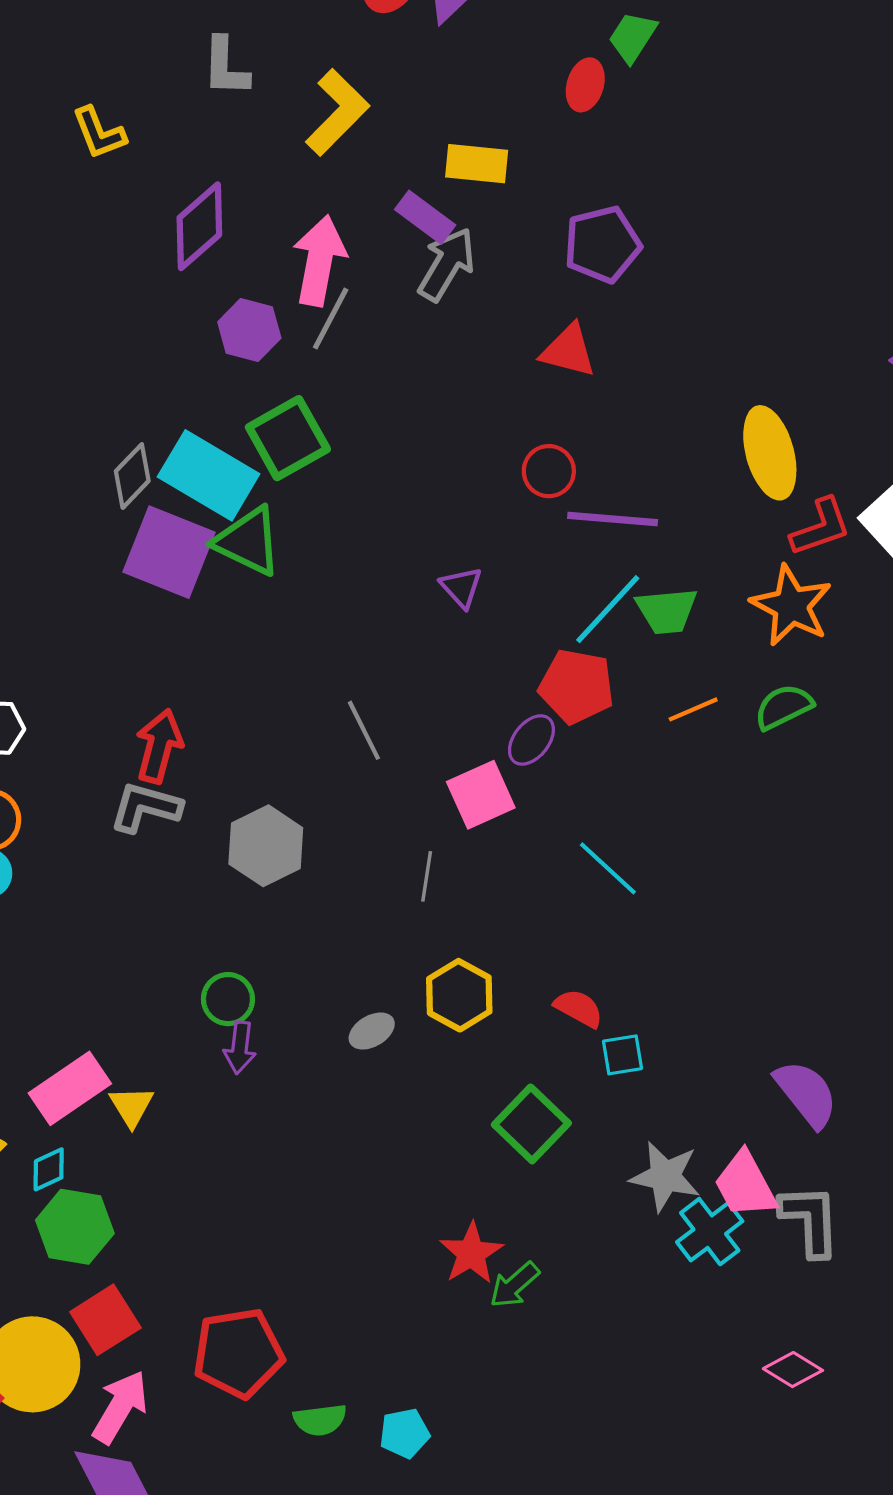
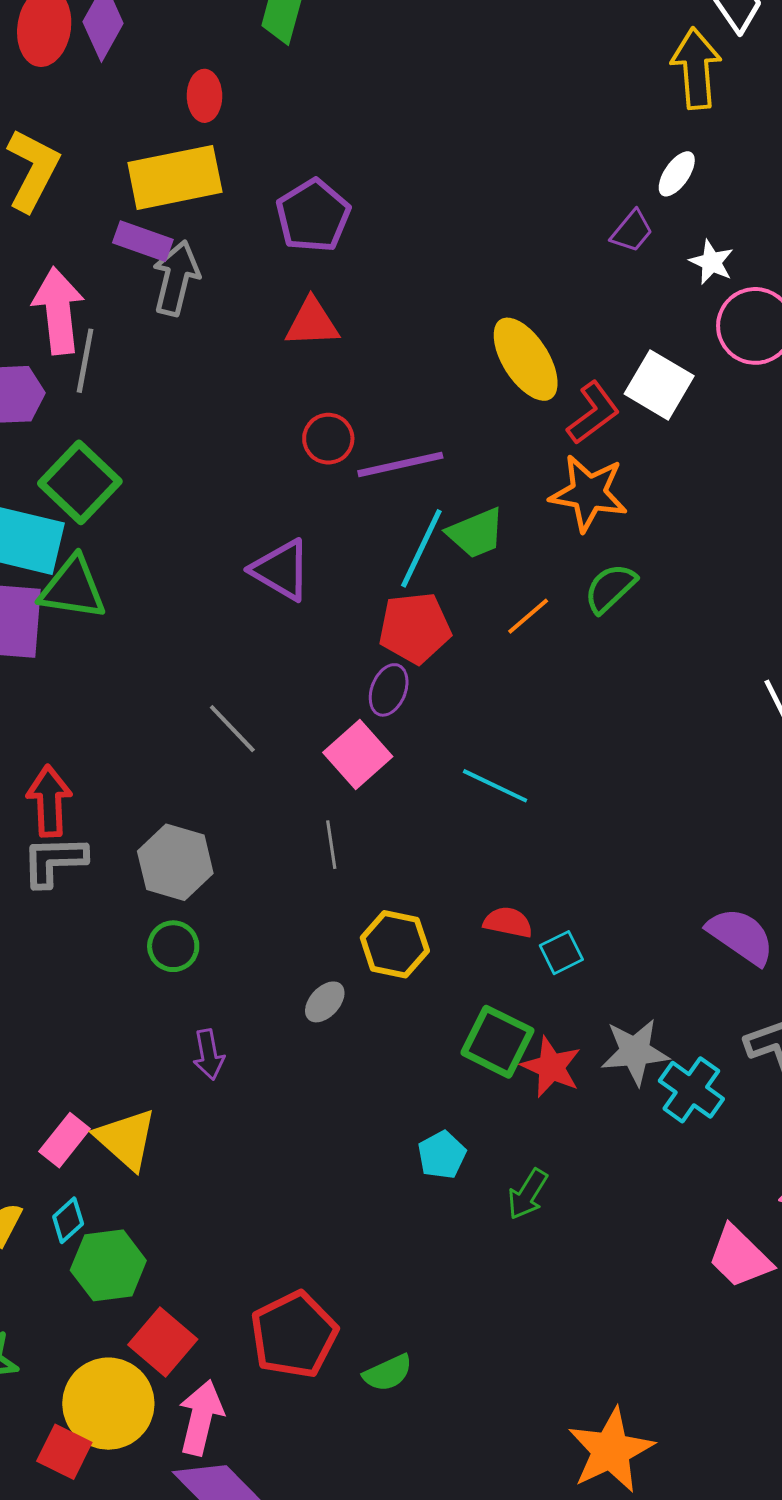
red ellipse: (585, 85) -> (204, 96), moved
yellow rectangle: (477, 164) -> (175, 177), size x1.5
purple triangle: (461, 587) -> (281, 570), size x1.5
green circle: (228, 999) -> (173, 946), moved
pink rectangle: (70, 1088) -> (65, 1140), size x0.7
yellow triangle: (131, 1106) -> (126, 1139), size x1.5
pink trapezoid: (745, 1185) -> (740, 1257), moved
red star: (471, 1253) -> (551, 1067), moved
cyan pentagon: (404, 1433) -> (442, 1155), moved

